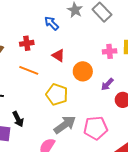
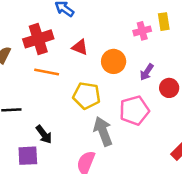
red cross: (27, 43) -> (38, 39), size x1.6
gray arrow: (65, 125) -> (103, 131), turned -65
pink pentagon: (96, 128) -> (134, 111), moved

